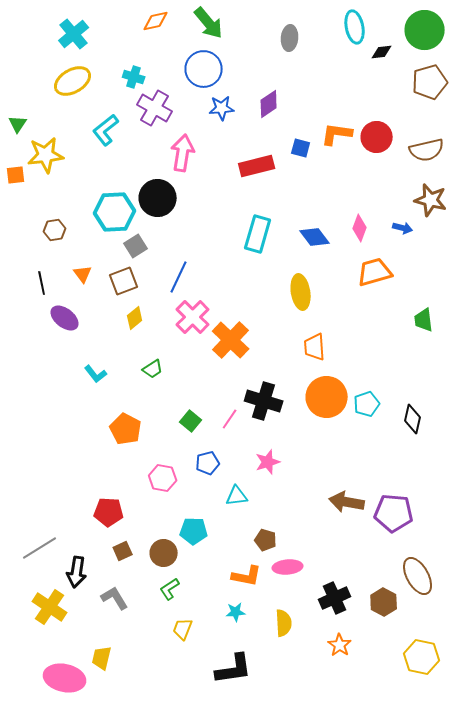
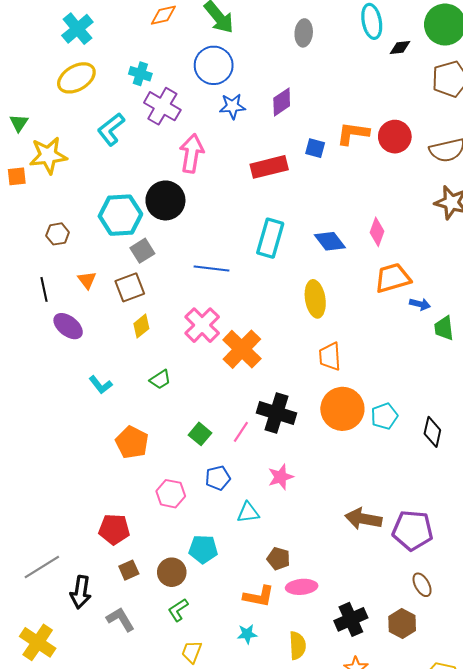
blue arrow: (403, 228) -> (420, 304), moved
blue line: (179, 277) -> (212, 269), moved, turned 72
brown ellipse: (418, 576) -> (422, 585), moved, size x0.6
yellow cross: (50, 607) -> (38, 642), moved

